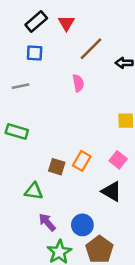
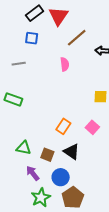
red triangle: (66, 23) -> (58, 16), size x1.5
brown square: (57, 167) -> (47, 155), moved
black triangle: (112, 191) -> (71, 152), moved

